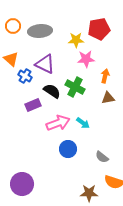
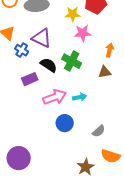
orange arrow: (105, 76) -> (110, 50), moved
cyan arrow: (83, 123) -> (80, 97), turned -48
gray semicircle: (102, 157) -> (99, 131), turned -80
brown star: (89, 193) -> (86, 167), turned -30

